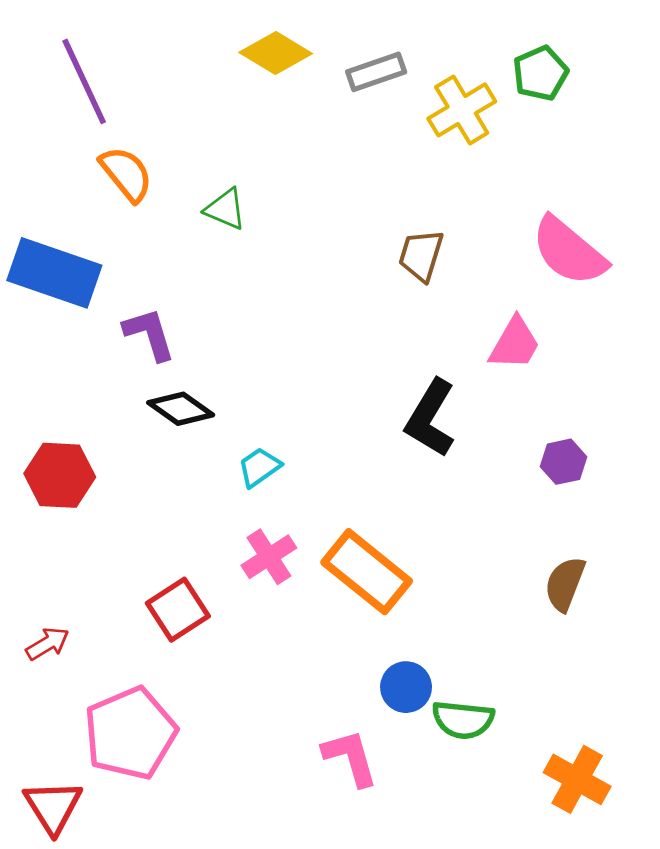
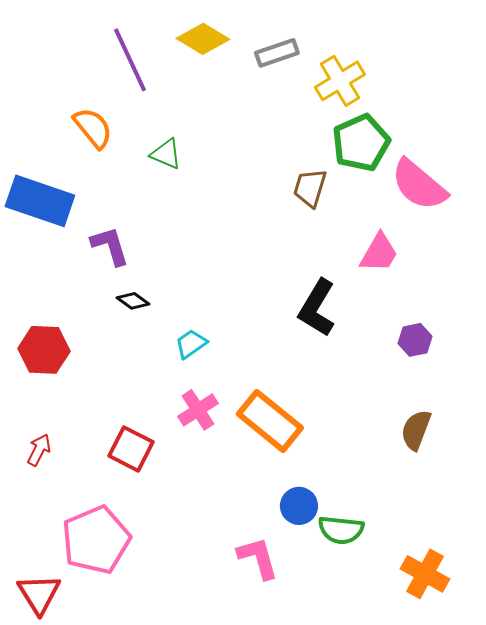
green pentagon: (540, 73) -> (361, 143), moved, size x1.4
purple line: (84, 81) -> (130, 60), moved
black diamond: (181, 409) -> (133, 301), size x0.7
red square: (178, 610) -> (131, 449), turned -30
red arrow: (48, 644) -> (39, 450), moved, turned -32

